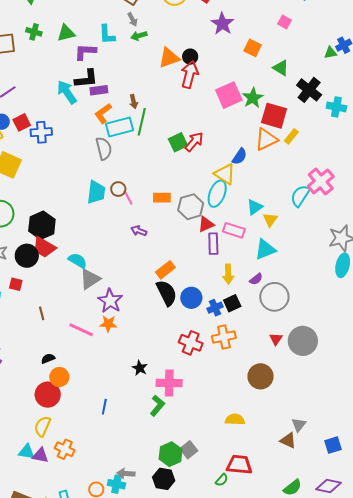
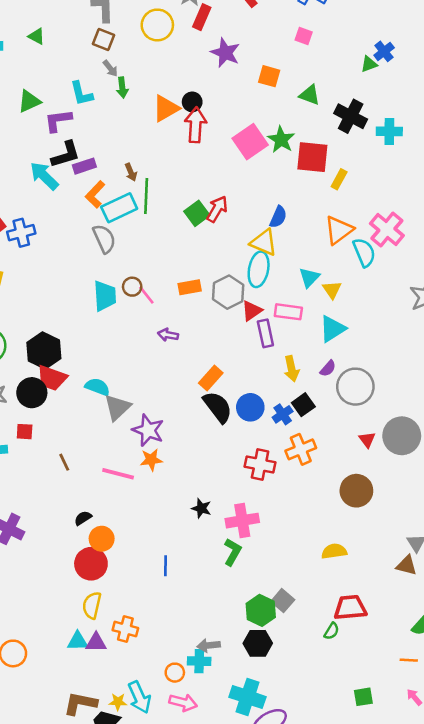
green arrow: (139, 36) -> (122, 87), turned -70
orange triangle: (266, 139) -> (339, 230), moved
cyan semicircle: (300, 196) -> (364, 252), turned 135

